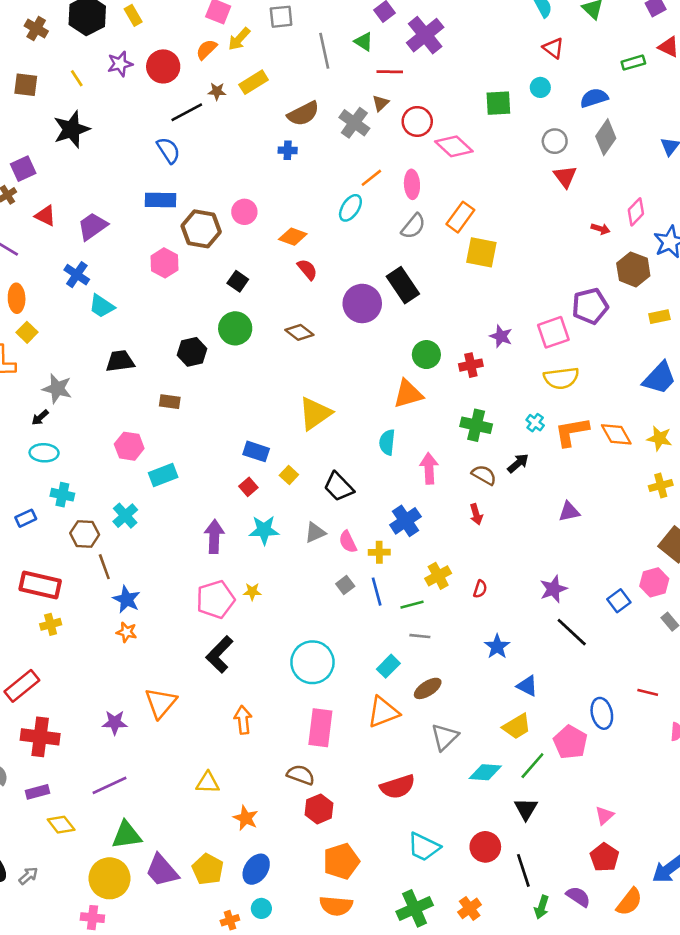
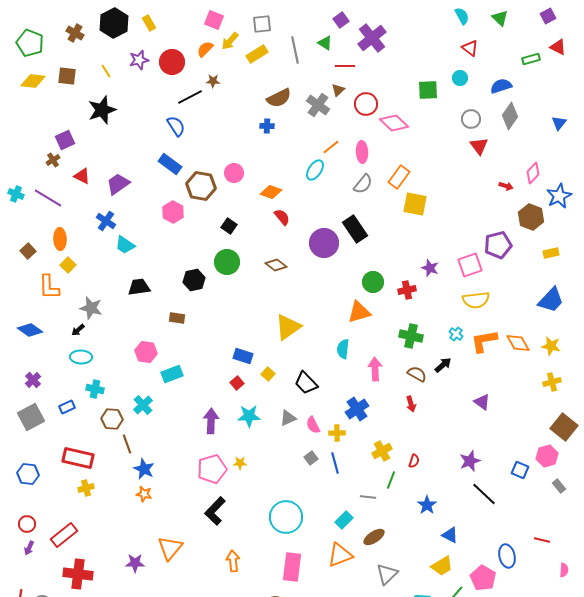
yellow rectangle: (254, 82) -> (257, 54), moved
blue rectangle: (161, 200) -> (170, 164), turned 35
purple triangle: (569, 512) -> (482, 402), turned 48
blue square: (619, 601) -> (520, 470), turned -30
green line: (412, 605) -> (391, 480), moved, turned -54

